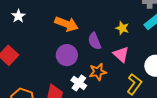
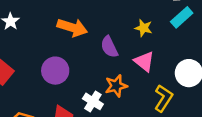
purple circle: (67, 55) -> (55, 71), moved

